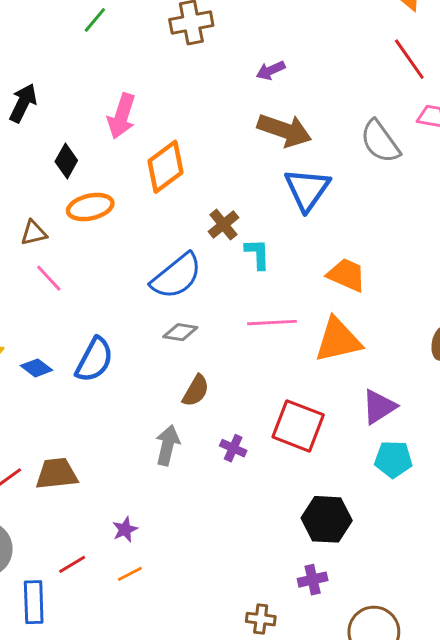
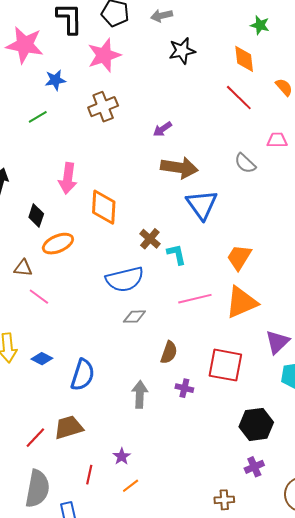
green line: (95, 20) -> (38, 117), turned 30
red line: (409, 59) -> (239, 98), moved
gray semicircle: (380, 142) -> (245, 163), size x0.7
orange diamond: (165, 167) -> (104, 207), turned -39
brown triangle: (34, 233) -> (23, 268), turned 30
orange trapezoid: (347, 275) -> (239, 257), turned -72
blue semicircle: (176, 276) -> (125, 279), turned 36
blue semicircle: (94, 360) -> (83, 375), moved
brown semicircle: (196, 391) -> (169, 352), moved
red line: (72, 564) -> (89, 475), moved, turned -36

